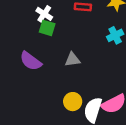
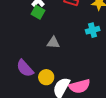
purple semicircle: (31, 61) -> (25, 68), moved

